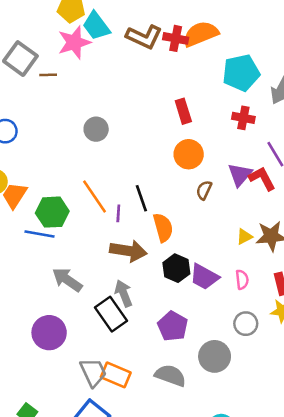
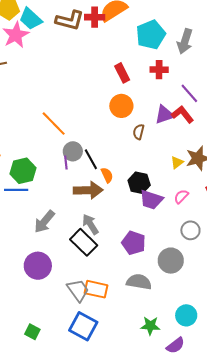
red rectangle: (183, 111) -> (122, 73), moved
gray circle: (96, 129) -> (73, 151), moved
purple triangle: (240, 175) -> (164, 115), turned 40
orange line: (95, 196) -> (54, 124), moved
black line: (141, 198) -> (91, 159), moved
purple line: (118, 213) -> (66, 162), moved
orange semicircle: (163, 228) -> (107, 175), moved, size x0.7
black hexagon: (176, 268) -> (139, 183), moved
gray arrow: (67, 280) -> (44, 222), turned -75
pink semicircle: (242, 280) -> (181, 196), turned -119

